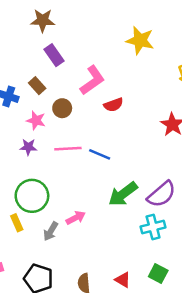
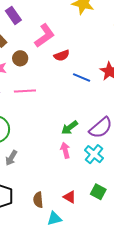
blue line: (100, 154) -> (82, 78), moved
green arrow: (123, 194) -> (70, 128), size x0.7
pink arrow: (76, 218) -> (65, 150), moved, turned -77
cyan cross: (153, 227) -> (94, 154), turned -36

